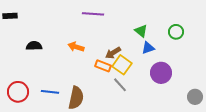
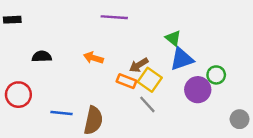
green circle: (176, 32) -> (216, 75), moved
blue triangle: (148, 48) -> (182, 59), size x1.5
red circle: (18, 92) -> (18, 95), moved

